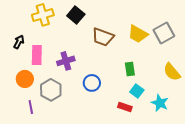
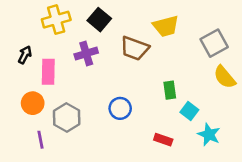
yellow trapezoid: (138, 34) -> (166, 26), moved, turned -45
purple cross: (66, 61) -> (86, 54), moved
yellow semicircle: (172, 72) -> (225, 77), moved
cyan square: (137, 91) -> (189, 111), moved

